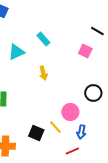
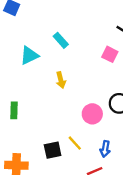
pink circle: (70, 112) -> (92, 114), moved
black square: (36, 133) -> (53, 150), turned -35

